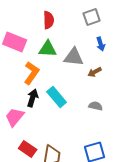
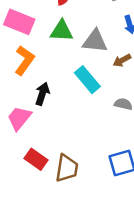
orange L-shape: (32, 73) -> (24, 60), moved
cyan rectangle: (57, 97) -> (87, 80), moved

